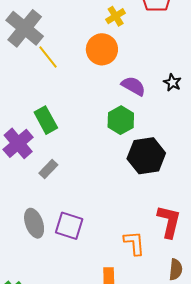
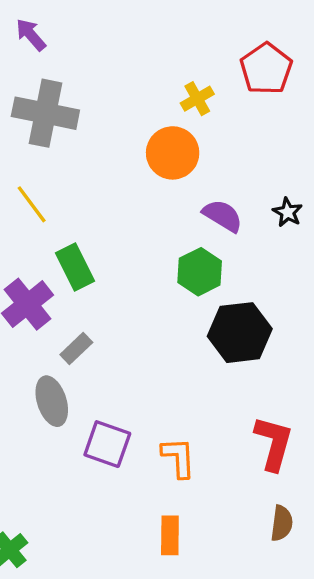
gray cross: (25, 28) -> (45, 113), turned -30
yellow line: (48, 57) -> (32, 204), moved
gray ellipse: (34, 223) -> (52, 401), moved
orange L-shape: (134, 243) -> (178, 457), moved

